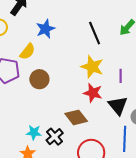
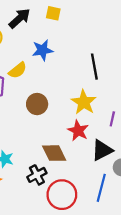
brown circle: (39, 79) -> (37, 104), moved
black triangle: (118, 106) -> (102, 150), turned 30
black cross: (55, 137) -> (37, 175), moved

